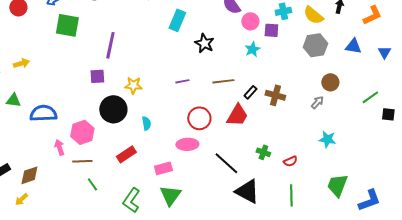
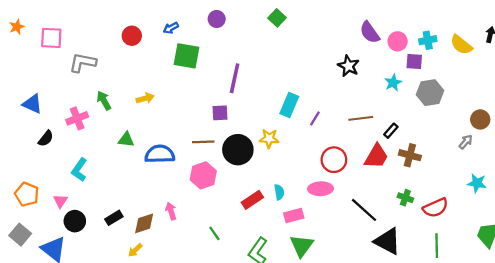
cyan rectangle: (177, 20) -> (289, 105), moved
pink circle: (250, 21) -> (398, 41), moved
black star: (204, 43) -> (348, 66), moved
gray hexagon: (315, 45) -> (430, 93), moved
yellow arrow: (21, 63) -> (145, 98), moved
purple line: (182, 81) -> (315, 118), turned -48
yellow star: (133, 85) -> (269, 138), moved
brown cross: (275, 95) -> (410, 155), moved
cyan semicircle: (146, 123) -> (279, 192), moved
pink arrow: (59, 147) -> (171, 211), moved
brown line: (82, 161) -> (203, 142), moved
red semicircle: (290, 161) -> (436, 208), size x1.6

